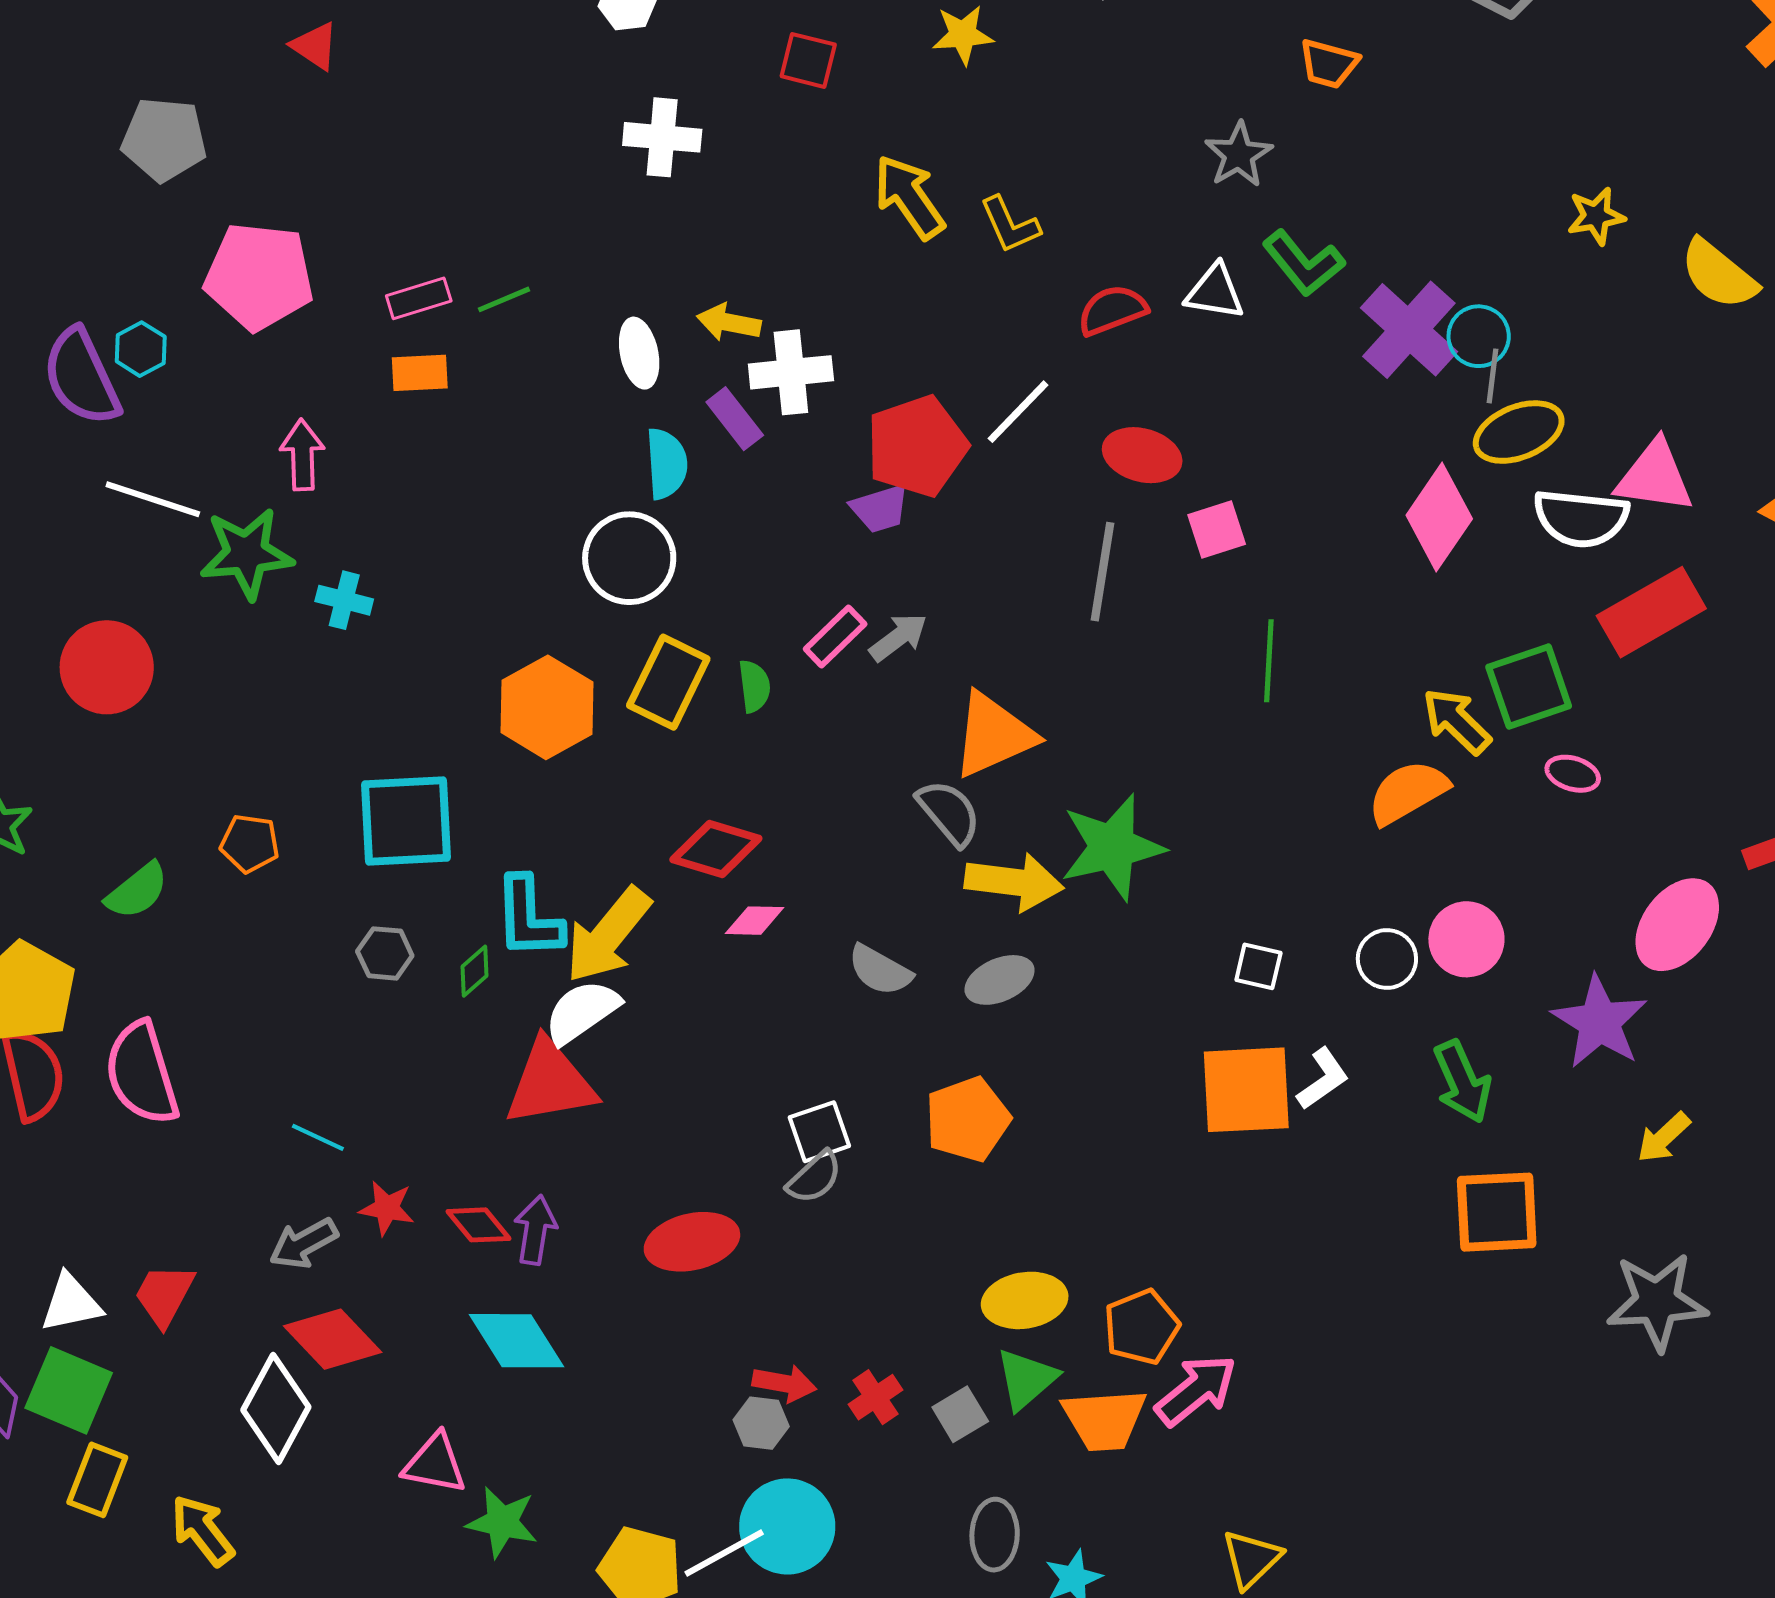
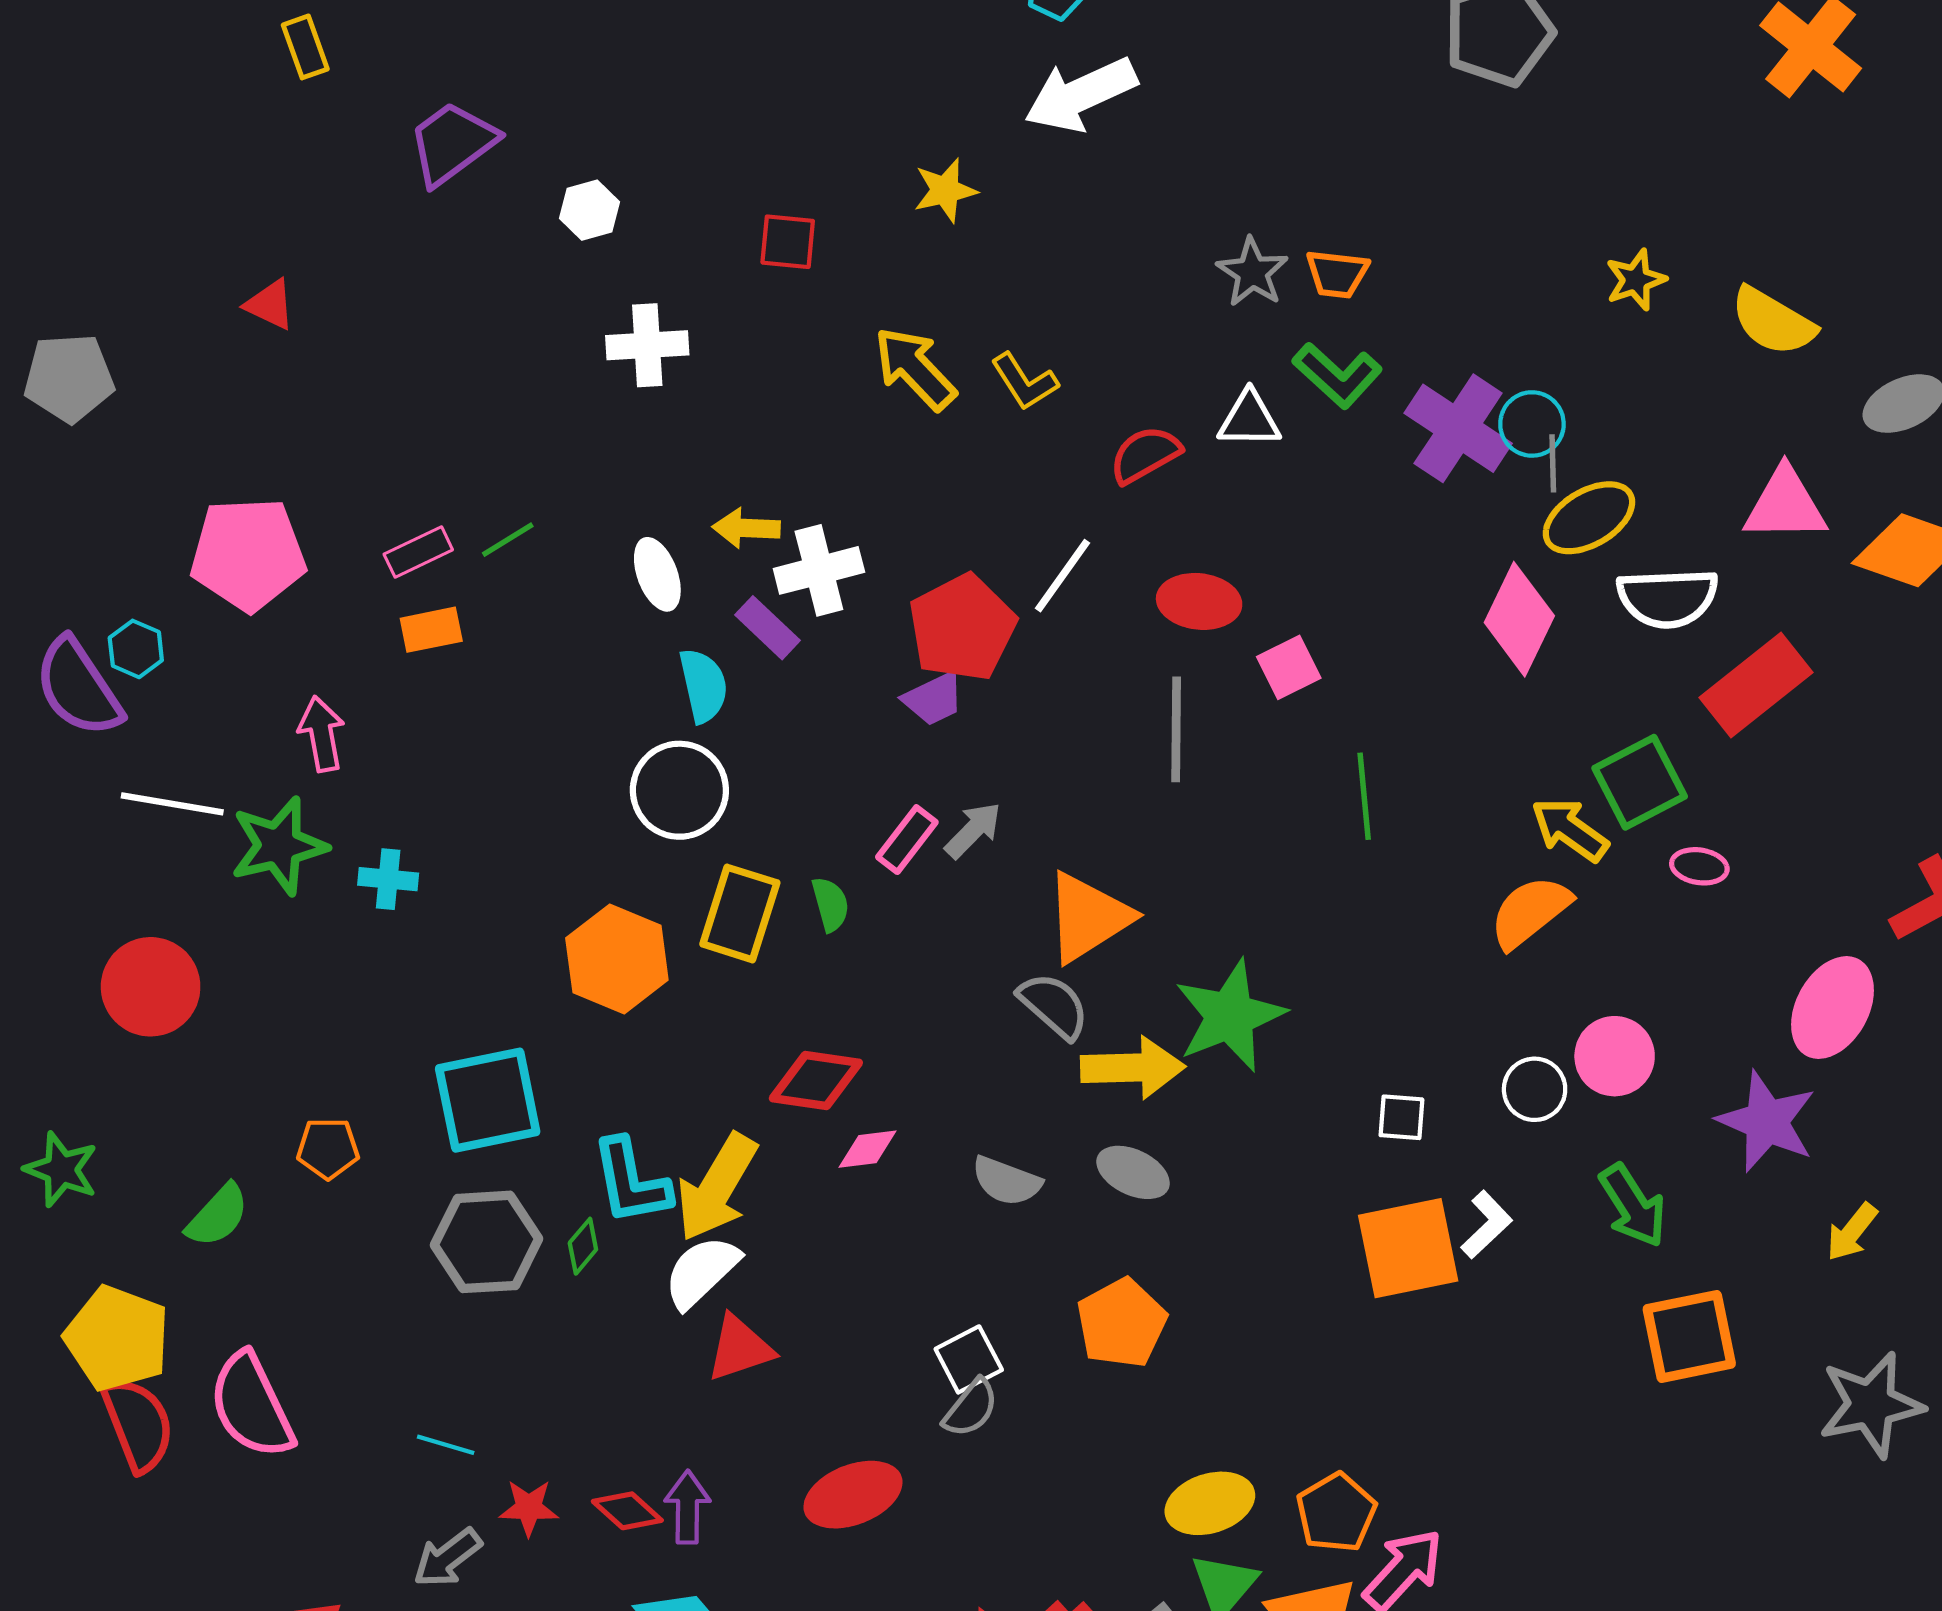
orange trapezoid: (1329, 64) -> (1337, 274), moved
gray pentagon: (164, 139) -> (69, 378), moved
pink triangle: (1655, 477) -> (1785, 505), moved
gray hexagon: (385, 953) -> (486, 1242), size x1.8
gray ellipse: (1000, 980) -> (1133, 1172), turned 58
red triangle: (550, 1083) -> (740, 1348), moved, size x0.7

